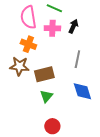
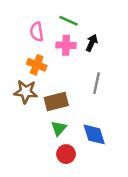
pink semicircle: (28, 17) -> (37, 32), size x0.7
blue diamond: (82, 91) -> (94, 134), moved
red circle: (52, 126) -> (66, 154), moved

